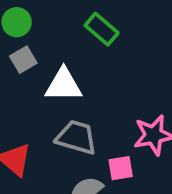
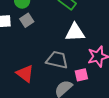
white triangle: (64, 85) -> (75, 32), moved

